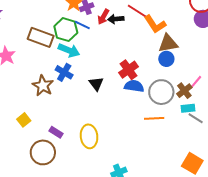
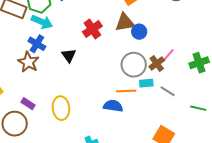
brown triangle: (168, 43) -> (125, 22), moved
red cross: (129, 70) -> (92, 29), moved
brown star: (43, 86) -> (28, 62), moved
blue semicircle: (134, 86) -> (113, 106), moved
cyan rectangle: (188, 108) -> (146, 83), moved

